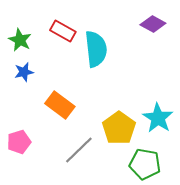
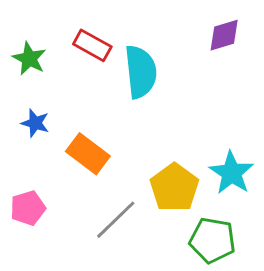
purple diamond: (153, 24) -> (224, 35), turned -45
blue star: (24, 72) -> (35, 123), moved, turned 30

